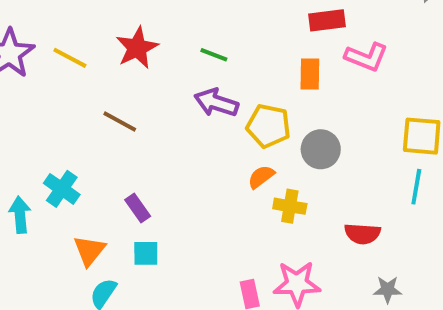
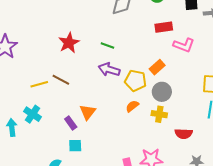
yellow line: (70, 58) -> (39, 84), moved, turned -42
orange rectangle: (310, 74) -> (157, 67), moved, turned 49
yellow cross: (290, 206) -> (159, 114), moved
orange triangle: (89, 251) -> (88, 112), moved

